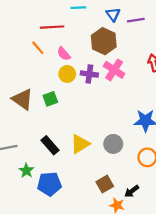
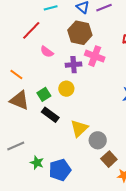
red line: (52, 27) -> (31, 30), turned -30
orange line: (38, 48) -> (16, 74), moved
yellow circle: (67, 74) -> (66, 89), moved
gray circle: (113, 144) -> (98, 140), moved
black rectangle: (50, 145) -> (50, 115), moved

